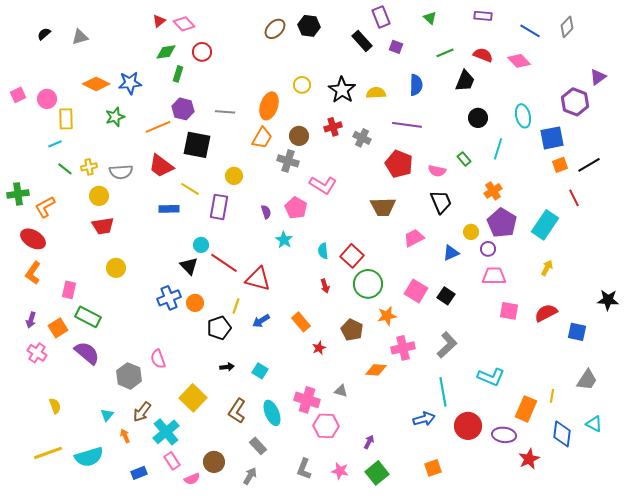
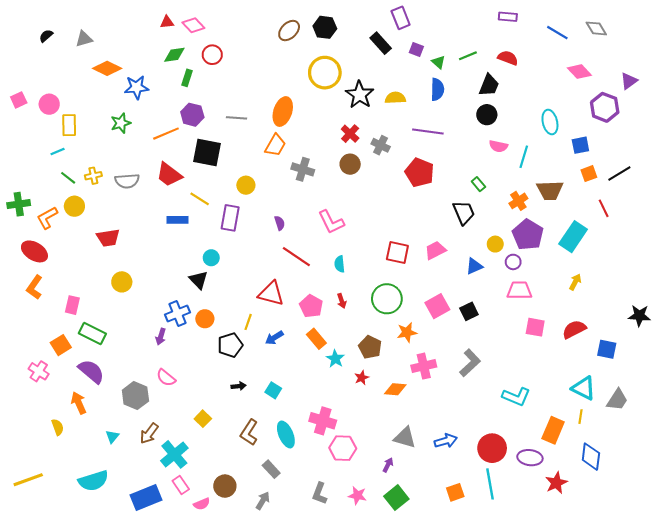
green triangle: (430, 18) -> (438, 62), moved
red triangle: (159, 21) -> (167, 22), turned 32
gray diamond: (567, 27) -> (596, 28), turned -75
pink diamond: (519, 61) -> (579, 72), moved
orange diamond: (96, 84) -> (107, 68), moved
yellow circle: (302, 85) -> (325, 73), moved, size x1.8
black circle: (478, 118) -> (487, 115), moved
red cross: (333, 127) -> (350, 134), turned -30
brown circle: (299, 136) -> (350, 164), moved
blue square: (552, 138) -> (580, 145), size x0.7
green rectangle: (464, 159) -> (478, 184), moved
pink semicircle: (437, 171) -> (498, 146), moved
pink L-shape: (323, 185) -> (331, 222), moved, turned 32
yellow circle: (99, 196) -> (74, 206), moved
brown trapezoid: (383, 207) -> (550, 190), moved
pink pentagon: (296, 208) -> (311, 306), moved
cyan star: (284, 240) -> (335, 359), moved
red square: (352, 256) -> (397, 252), moved, turned -30
red line: (224, 263) -> (296, 257), moved
pink square: (416, 291) -> (437, 306), turned 30
black square: (446, 296) -> (469, 311), turned 30
purple arrow: (31, 320) -> (161, 337), moved
red star: (319, 348) -> (362, 378), moved
pink semicircle: (158, 359) -> (166, 378), turned -30
gray triangle: (341, 391) -> (405, 438), moved, size x1.6
cyan line: (443, 392) -> (490, 484), moved
yellow square: (193, 398) -> (203, 419), size x0.6
cyan triangle: (594, 424) -> (584, 388), moved, size x1.4
orange arrow: (125, 436) -> (79, 403), moved, size x1.5
yellow line: (48, 453) -> (28, 480), moved
blue rectangle: (139, 473) -> (146, 498), size x1.8

